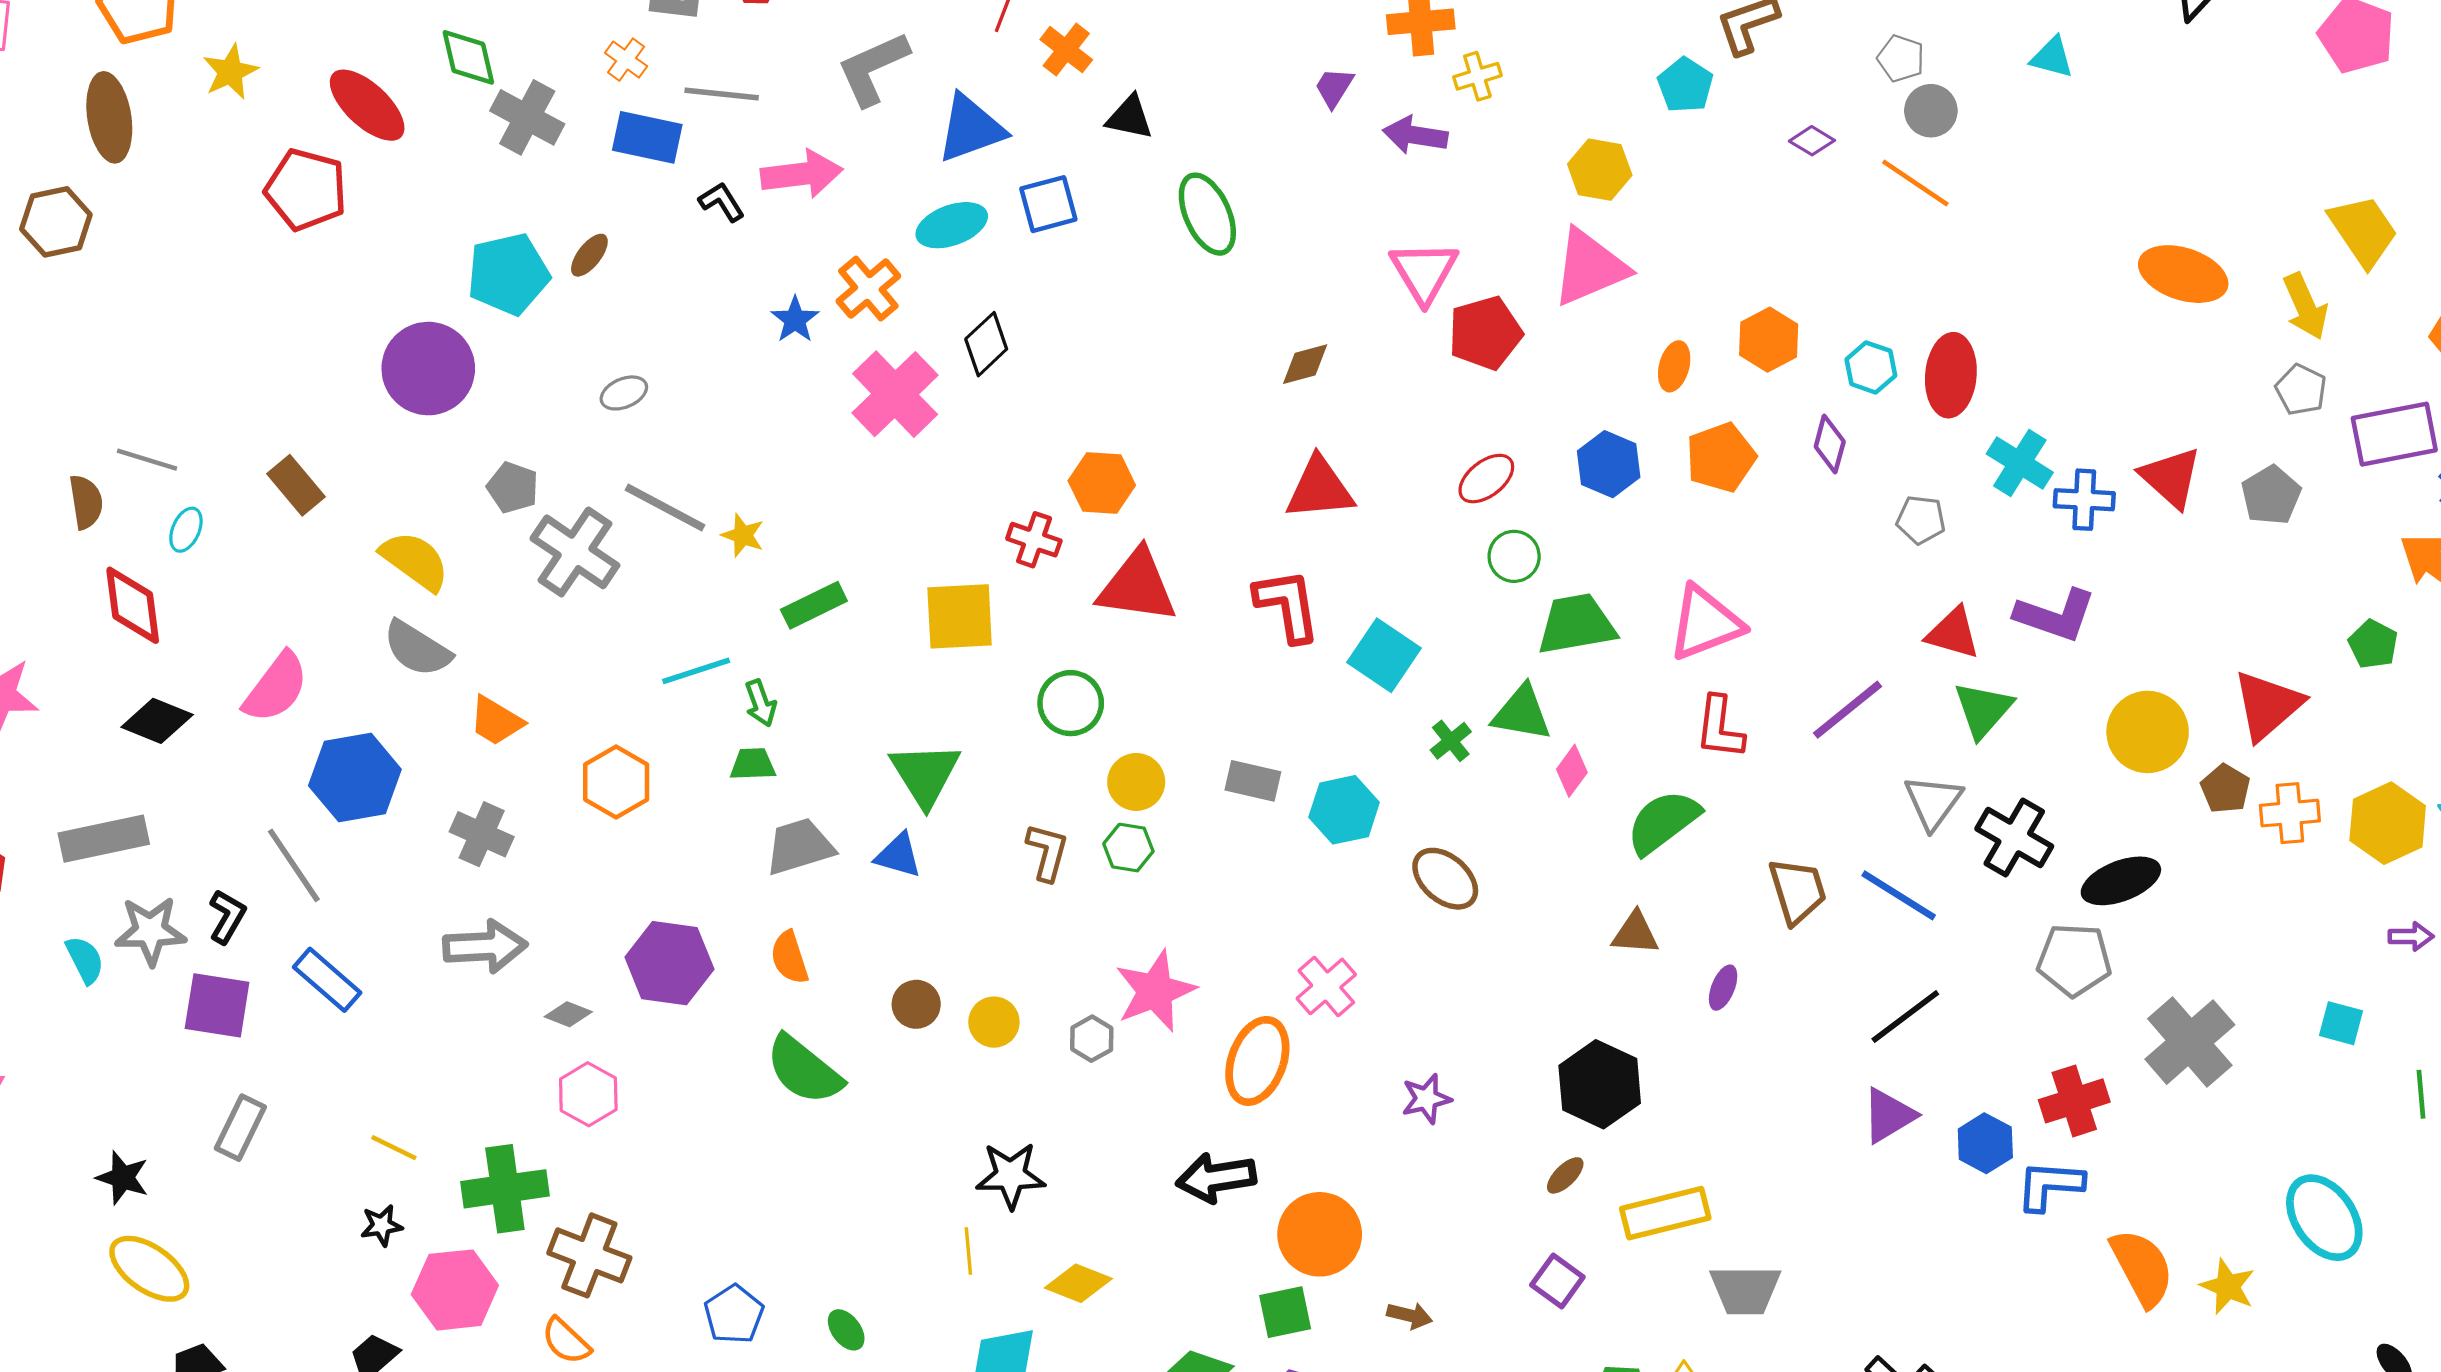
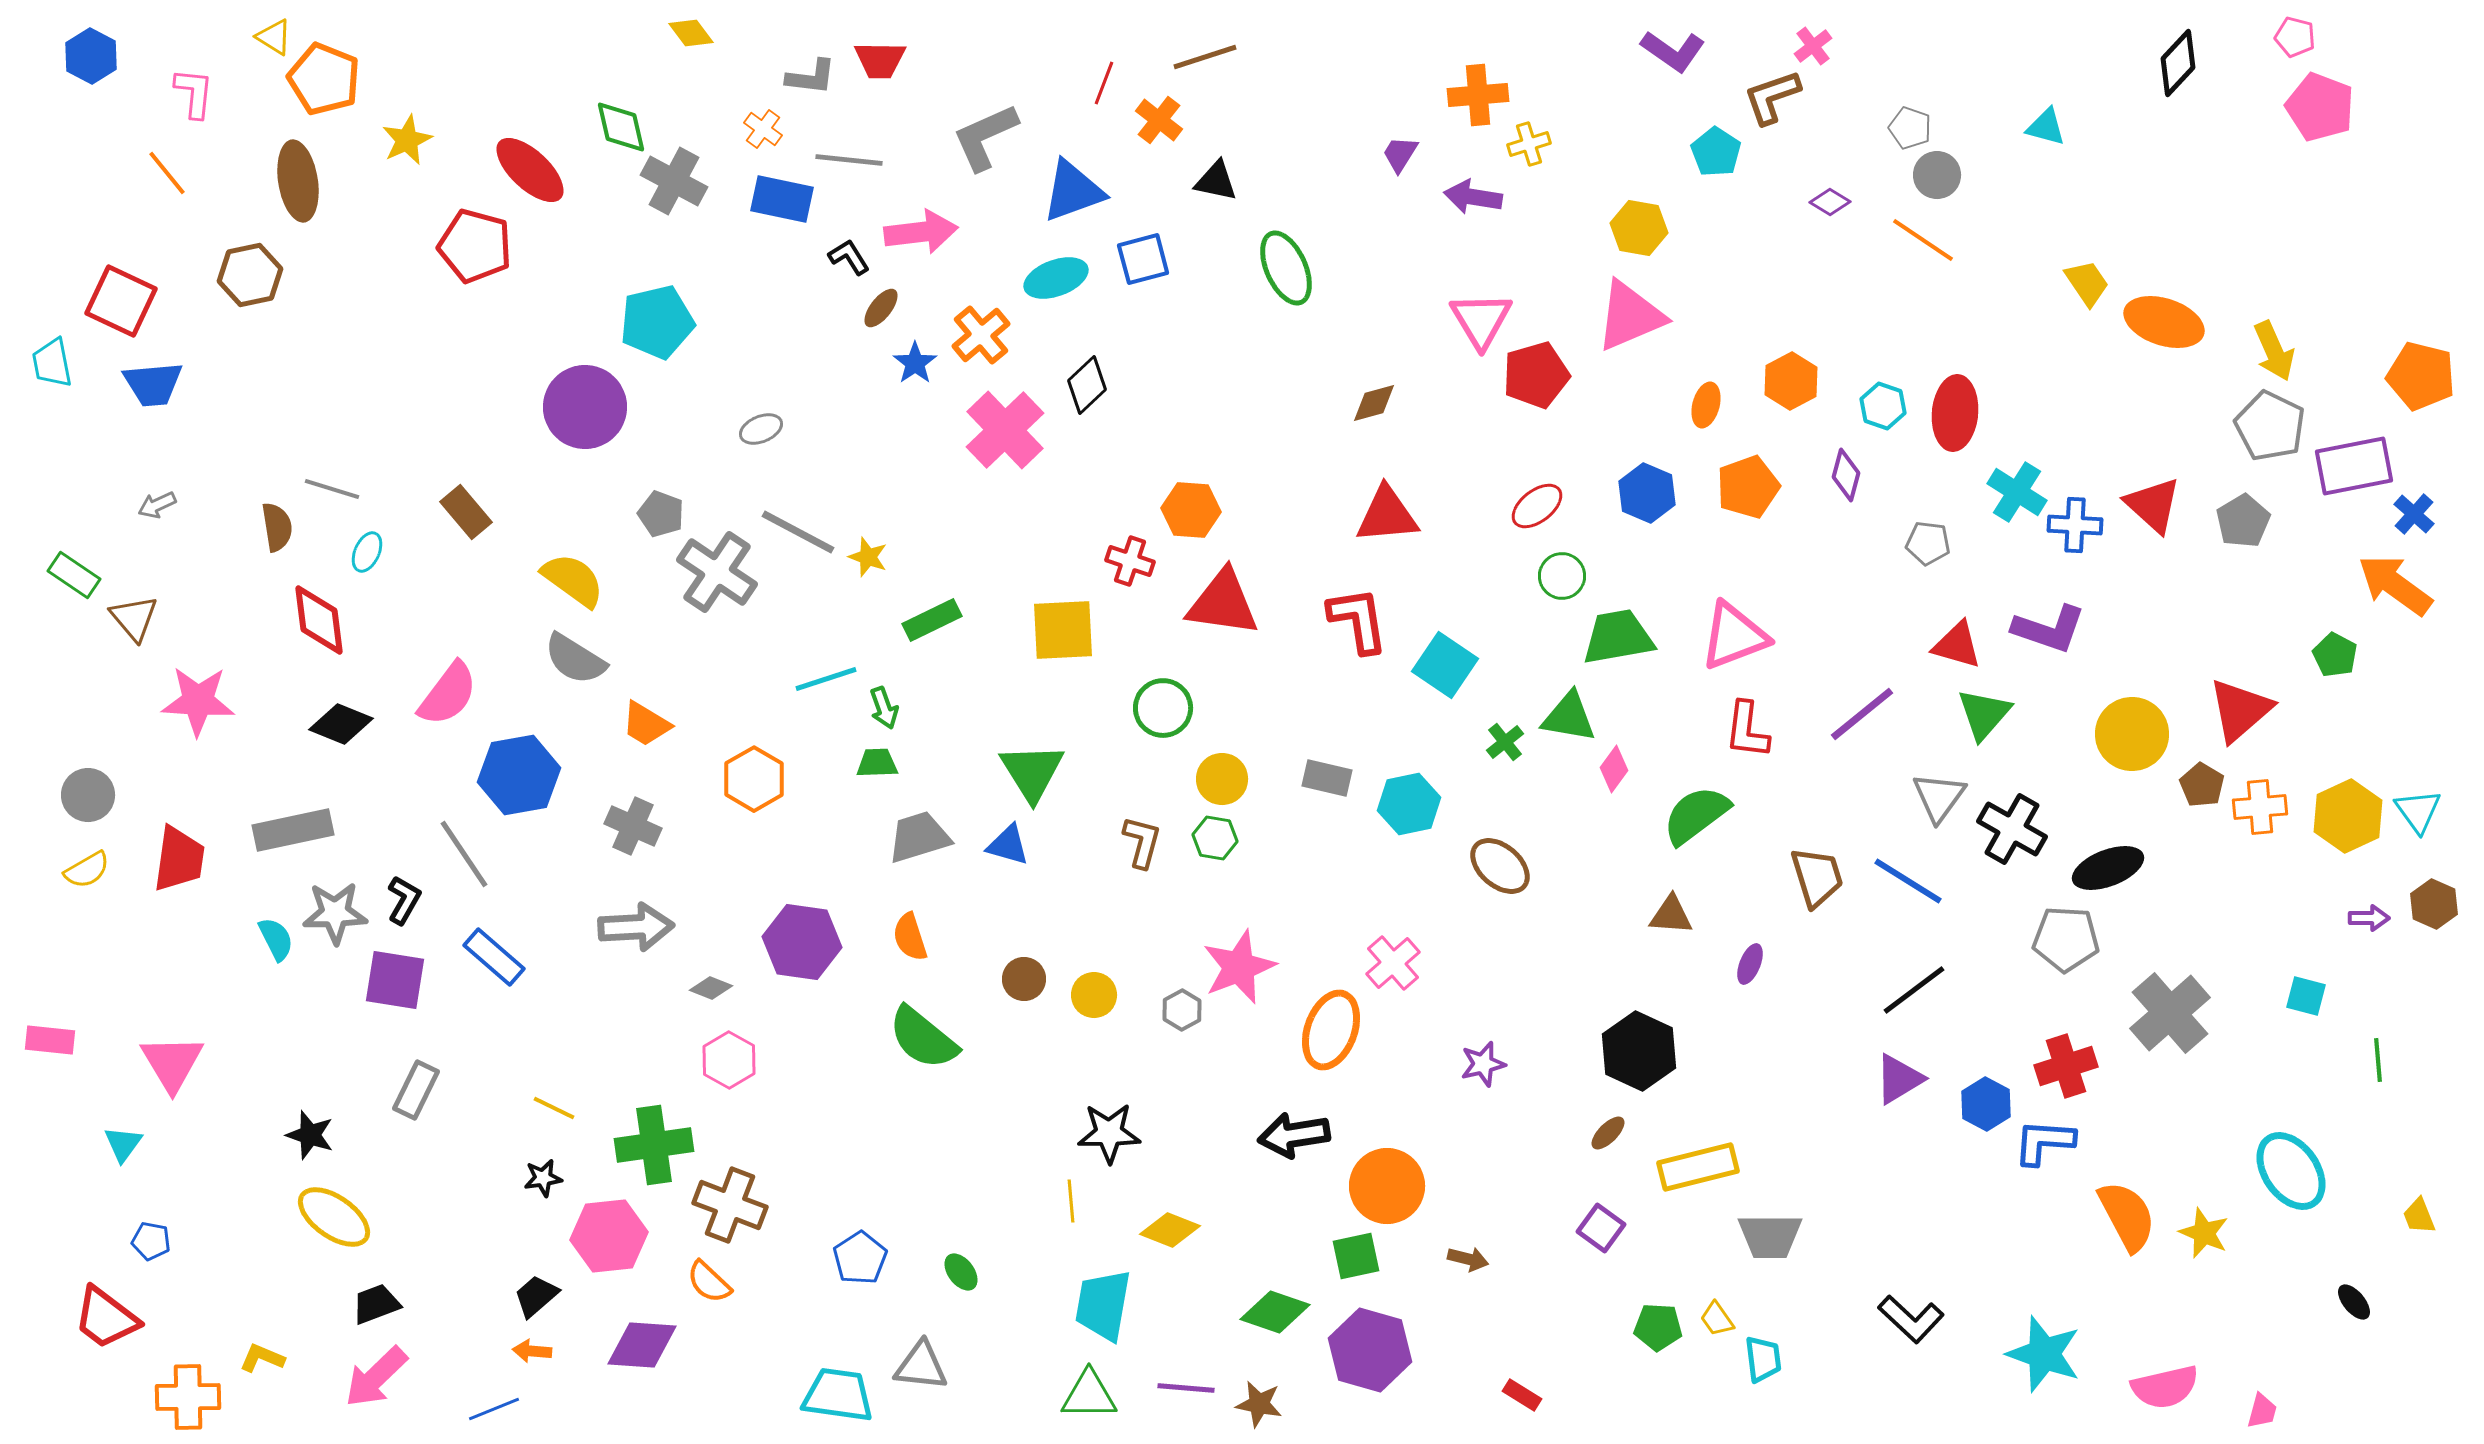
yellow trapezoid: (2363, 231) -> (2087, 283), moved, size x0.7
brown ellipse: (589, 255) -> (881, 308), moved
gray pentagon: (2301, 390) -> (2270, 426), size x1.5

